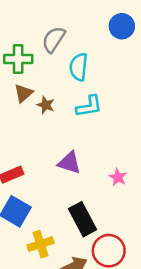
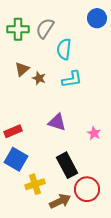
green cross: (18, 59) -> (18, 29), moved

